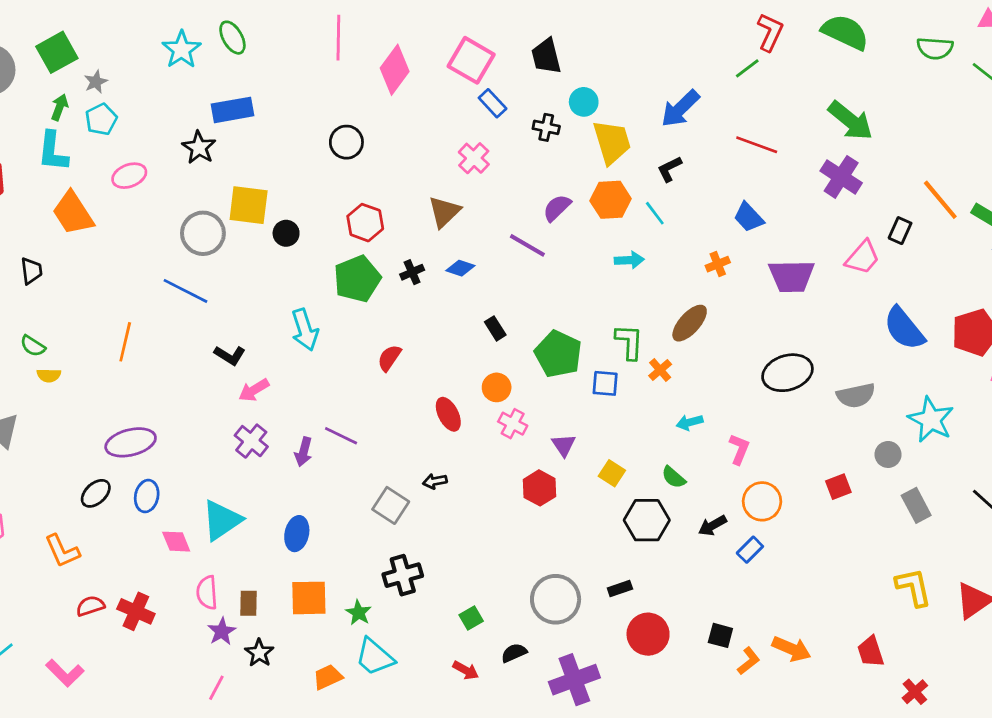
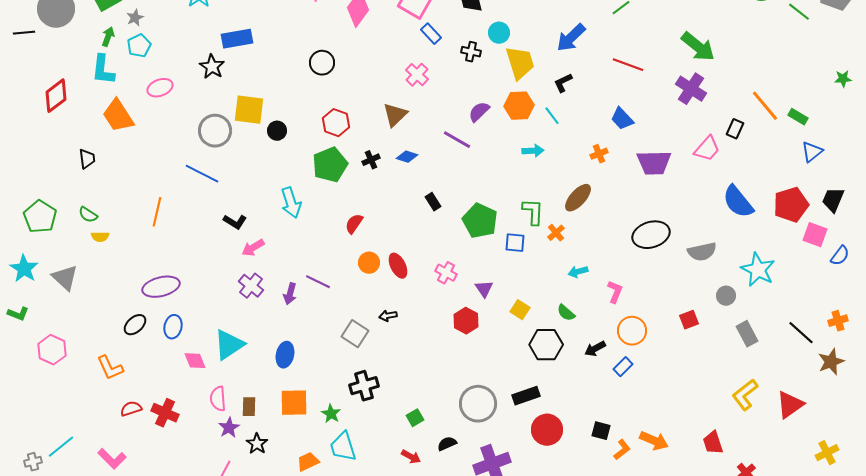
orange circle: (497, 387) -> (369, 263), moved
yellow L-shape: (913, 587) -> (745, 395), turned -116
black rectangle: (620, 589) -> (526, 396), size x1.5
cyan trapezoid: (375, 657) -> (343, 447), turned 32

